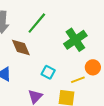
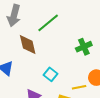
green cross: (75, 40) -> (84, 47), size x0.7

